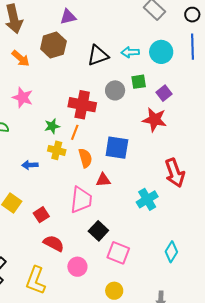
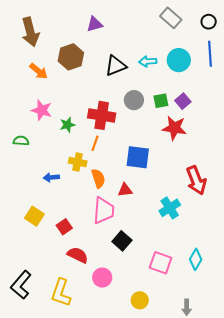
purple triangle: (68, 17) -> (95, 24), moved
green square: (139, 82) -> (161, 101), moved
green star: (52, 126) -> (67, 125), moved
orange semicircle: (85, 158) -> (98, 178), moved
pink square: (118, 253) -> (161, 263), moved

